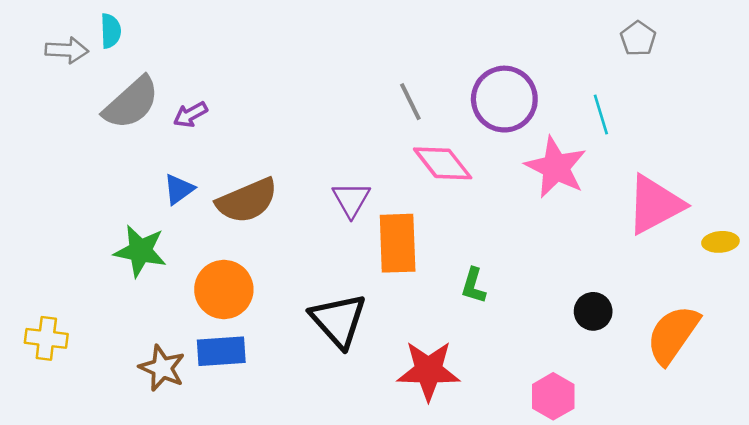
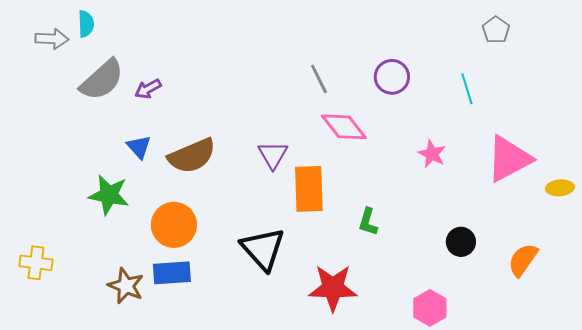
purple circle: (504, 99) -> (392, 77), size x0.7
pink star: (556, 167) -> (432, 154), moved, size x0.6
blue triangle: (179, 189) -> (139, 147), turned -36
orange semicircle: (673, 335) -> (523, 260), size x0.7

